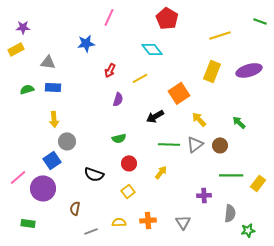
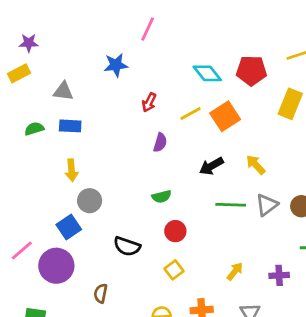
red pentagon: (167, 18) -> (251, 71), moved, turned -30
orange square: (179, 93) -> (225, 116), moved
yellow arrow: (199, 119) -> (256, 165), moved
yellow arrow: (161, 172) -> (235, 271), moved

